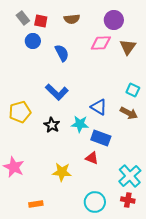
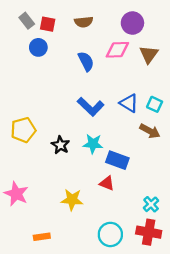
blue semicircle: (62, 53) -> (86, 61), moved
blue L-shape: (57, 92) -> (91, 107), moved
blue triangle: (99, 107) -> (129, 103), moved
cyan cross: (130, 176) -> (151, 204), size x0.6
red cross: (128, 200) -> (149, 232), size x1.5

